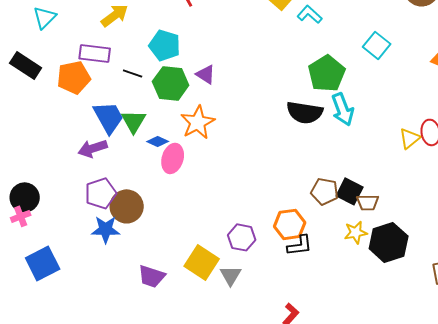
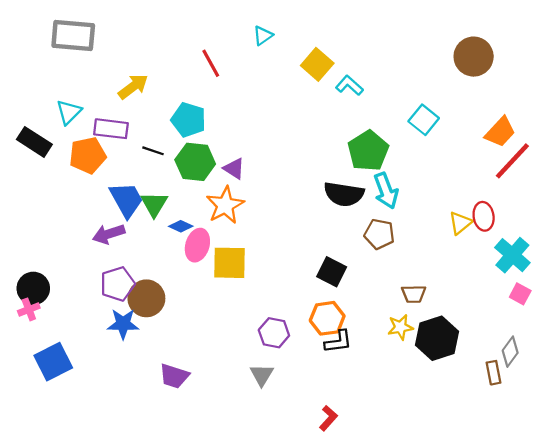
cyan triangle: (45, 17) -> (69, 112), moved
purple triangle: (206, 74) -> (234, 169), moved
brown pentagon: (325, 191) -> (379, 234), moved
black square: (350, 191) -> (332, 272), moved
yellow square: (202, 262) -> (230, 263), moved, turned -32

